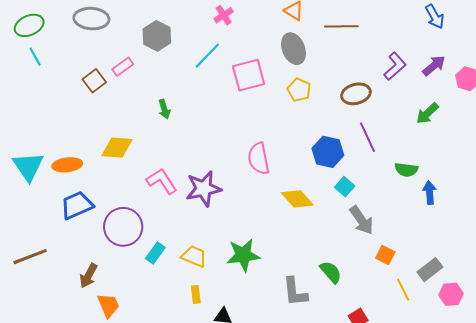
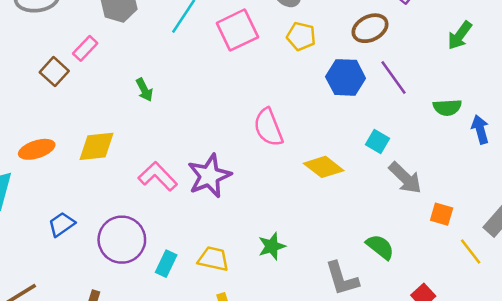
blue hexagon: (328, 152) -> (346, 77), moved
orange ellipse: (67, 165) -> (37, 149), moved
blue trapezoid: (77, 205) -> (62, 224), size x0.7
green star: (243, 255) -> (272, 246), size x0.7

